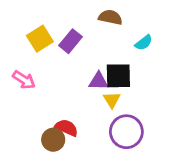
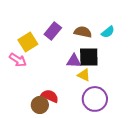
brown semicircle: (110, 17) -> (83, 32), moved
yellow square: (40, 39) -> (28, 42), moved
yellow triangle: (112, 100) -> (84, 75), turned -32

